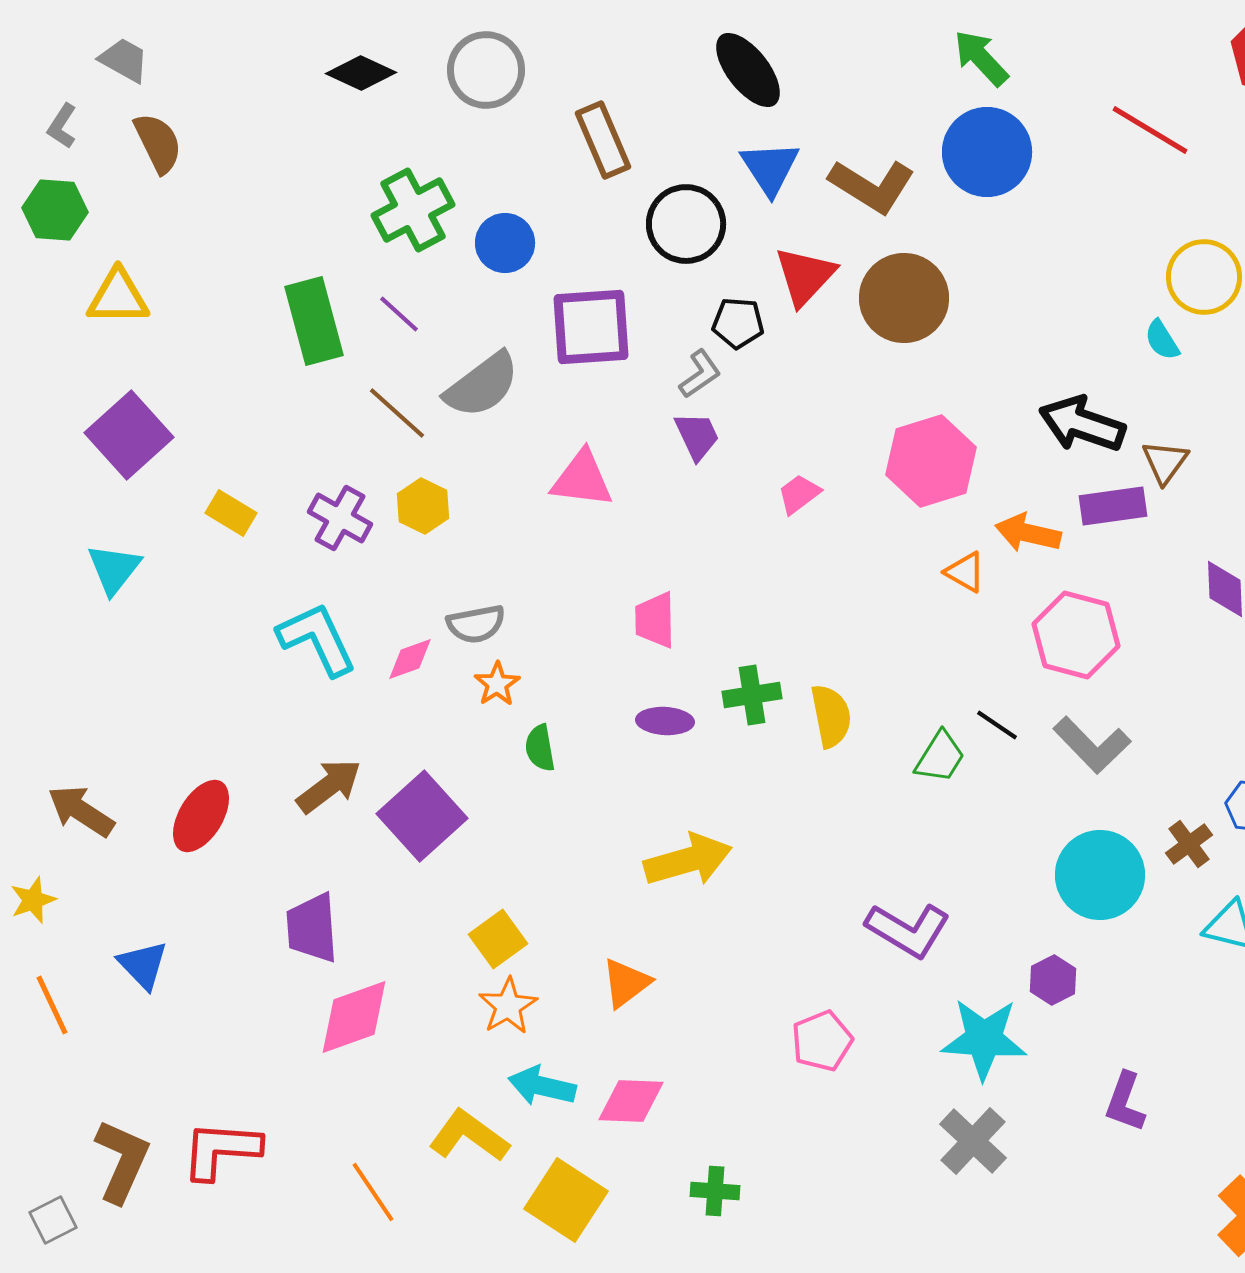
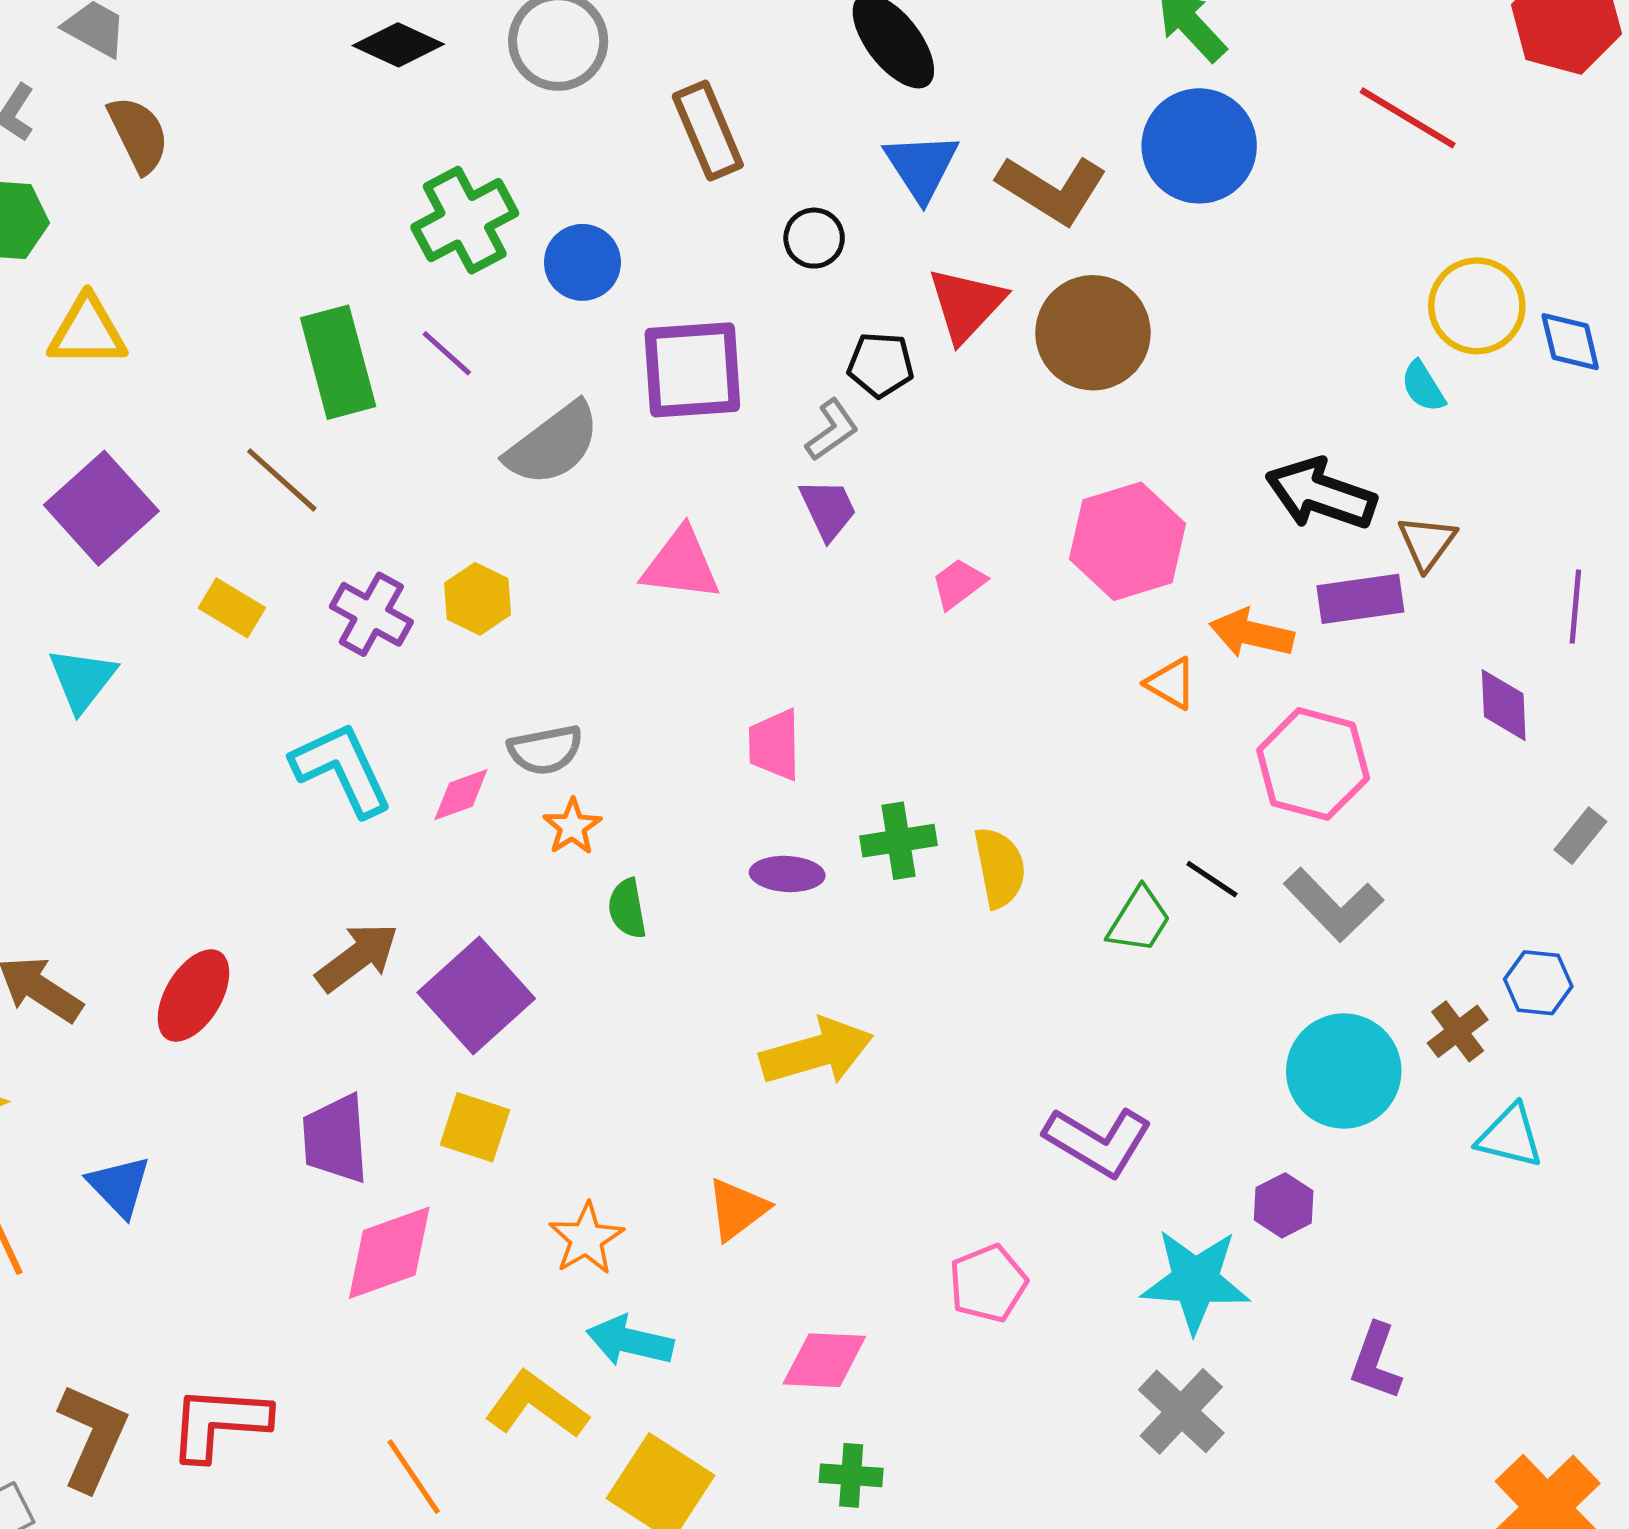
black circle: (686, 224) -> (814, 238), size x0.6
brown line: (397, 413) -> (282, 480), moved
yellow square: (498, 939) -> (475, 1127), moved, turned -36
pink diamond: (631, 1101) -> (824, 1360), moved

